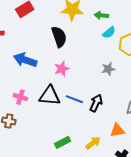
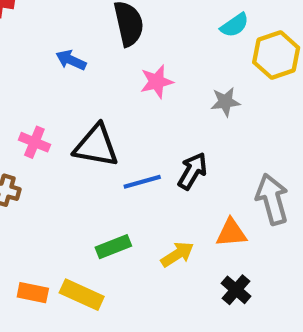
blue arrow: (25, 60) -> (71, 60), moved, size x0.6
pink star: (62, 69) -> (157, 82), moved
blue line: (74, 99) -> (142, 182), moved, turned -42

